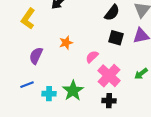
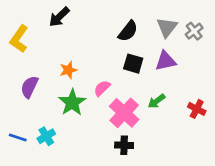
green arrow: (141, 74) -> (157, 101), moved
blue line: (27, 85) -> (18, 137), moved, turned 40
green star: (73, 91) -> (72, 102), moved
cyan cross: (49, 94) -> (46, 136), turned -32

